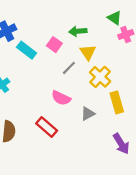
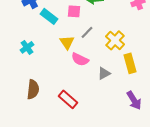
pink square: (54, 45) -> (74, 11), turned -32
yellow triangle: (88, 52) -> (67, 42), moved
red rectangle: (47, 127) -> (68, 99), moved

